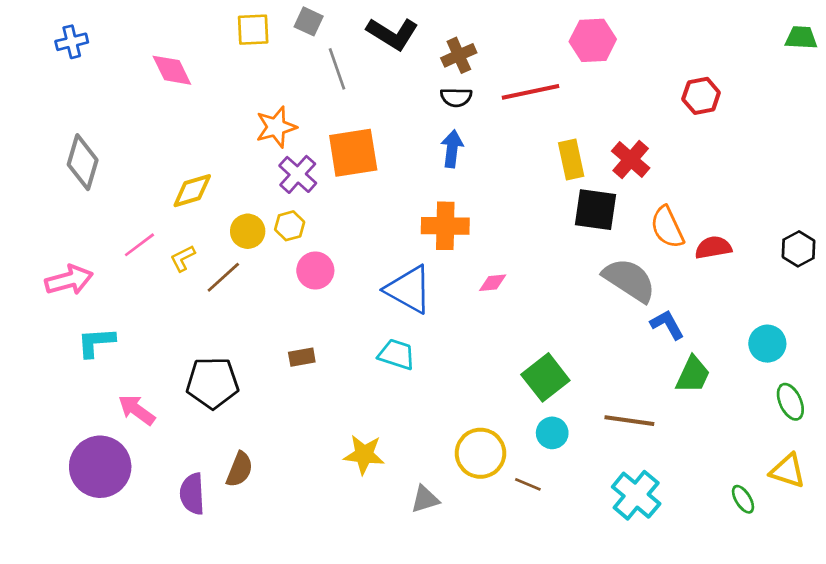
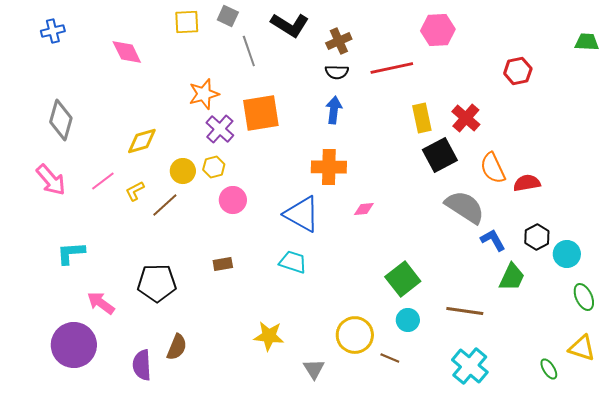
green trapezoid: (801, 38) -> (587, 42), moved
black square: (595, 210) -> (440, 155), turned -36
black hexagon: (799, 249) -> (537, 237), moved
pink arrow: (69, 280) -> (51, 180), moved, turned 64
gray triangle: (425, 499) -> (314, 369), turned -45

